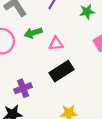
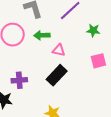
black rectangle: (62, 71) -> (57, 75), turned -30

